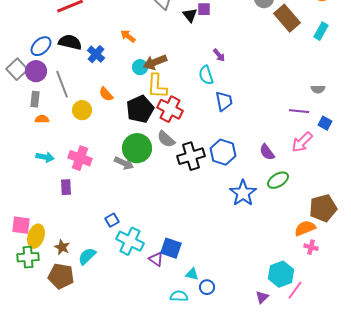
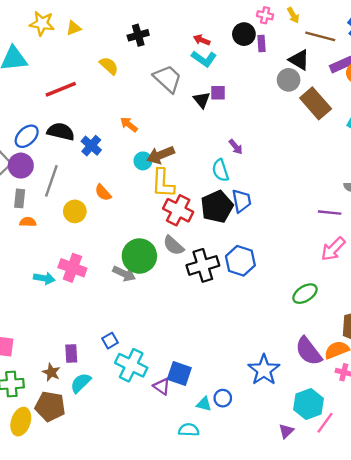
gray line: (62, 84) -> (51, 181), turned 40
black pentagon: (140, 109) -> (217, 207), moved
purple semicircle: (267, 152) -> (309, 351), moved, size x1.5
cyan arrow: (45, 157) -> (44, 278), moved
purple rectangle: (66, 187) -> (71, 353), moved
blue star: (243, 193) -> (264, 370), moved
yellow ellipse: (36, 236) -> (21, 422), moved
blue circle: (207, 287) -> (223, 398), moved

